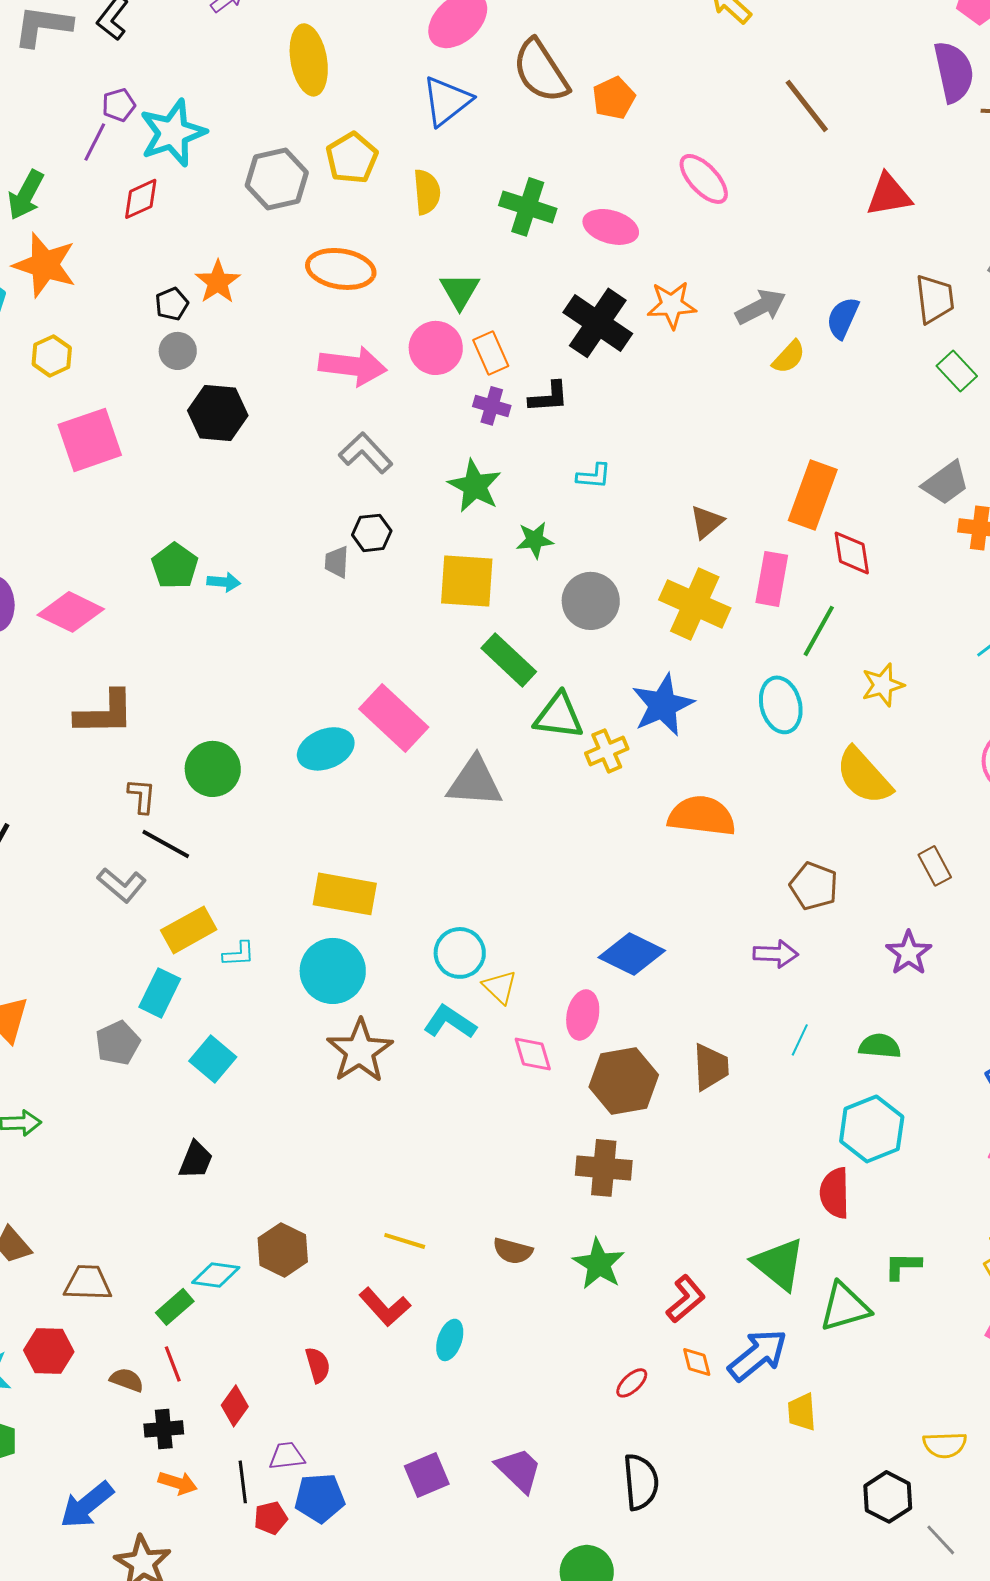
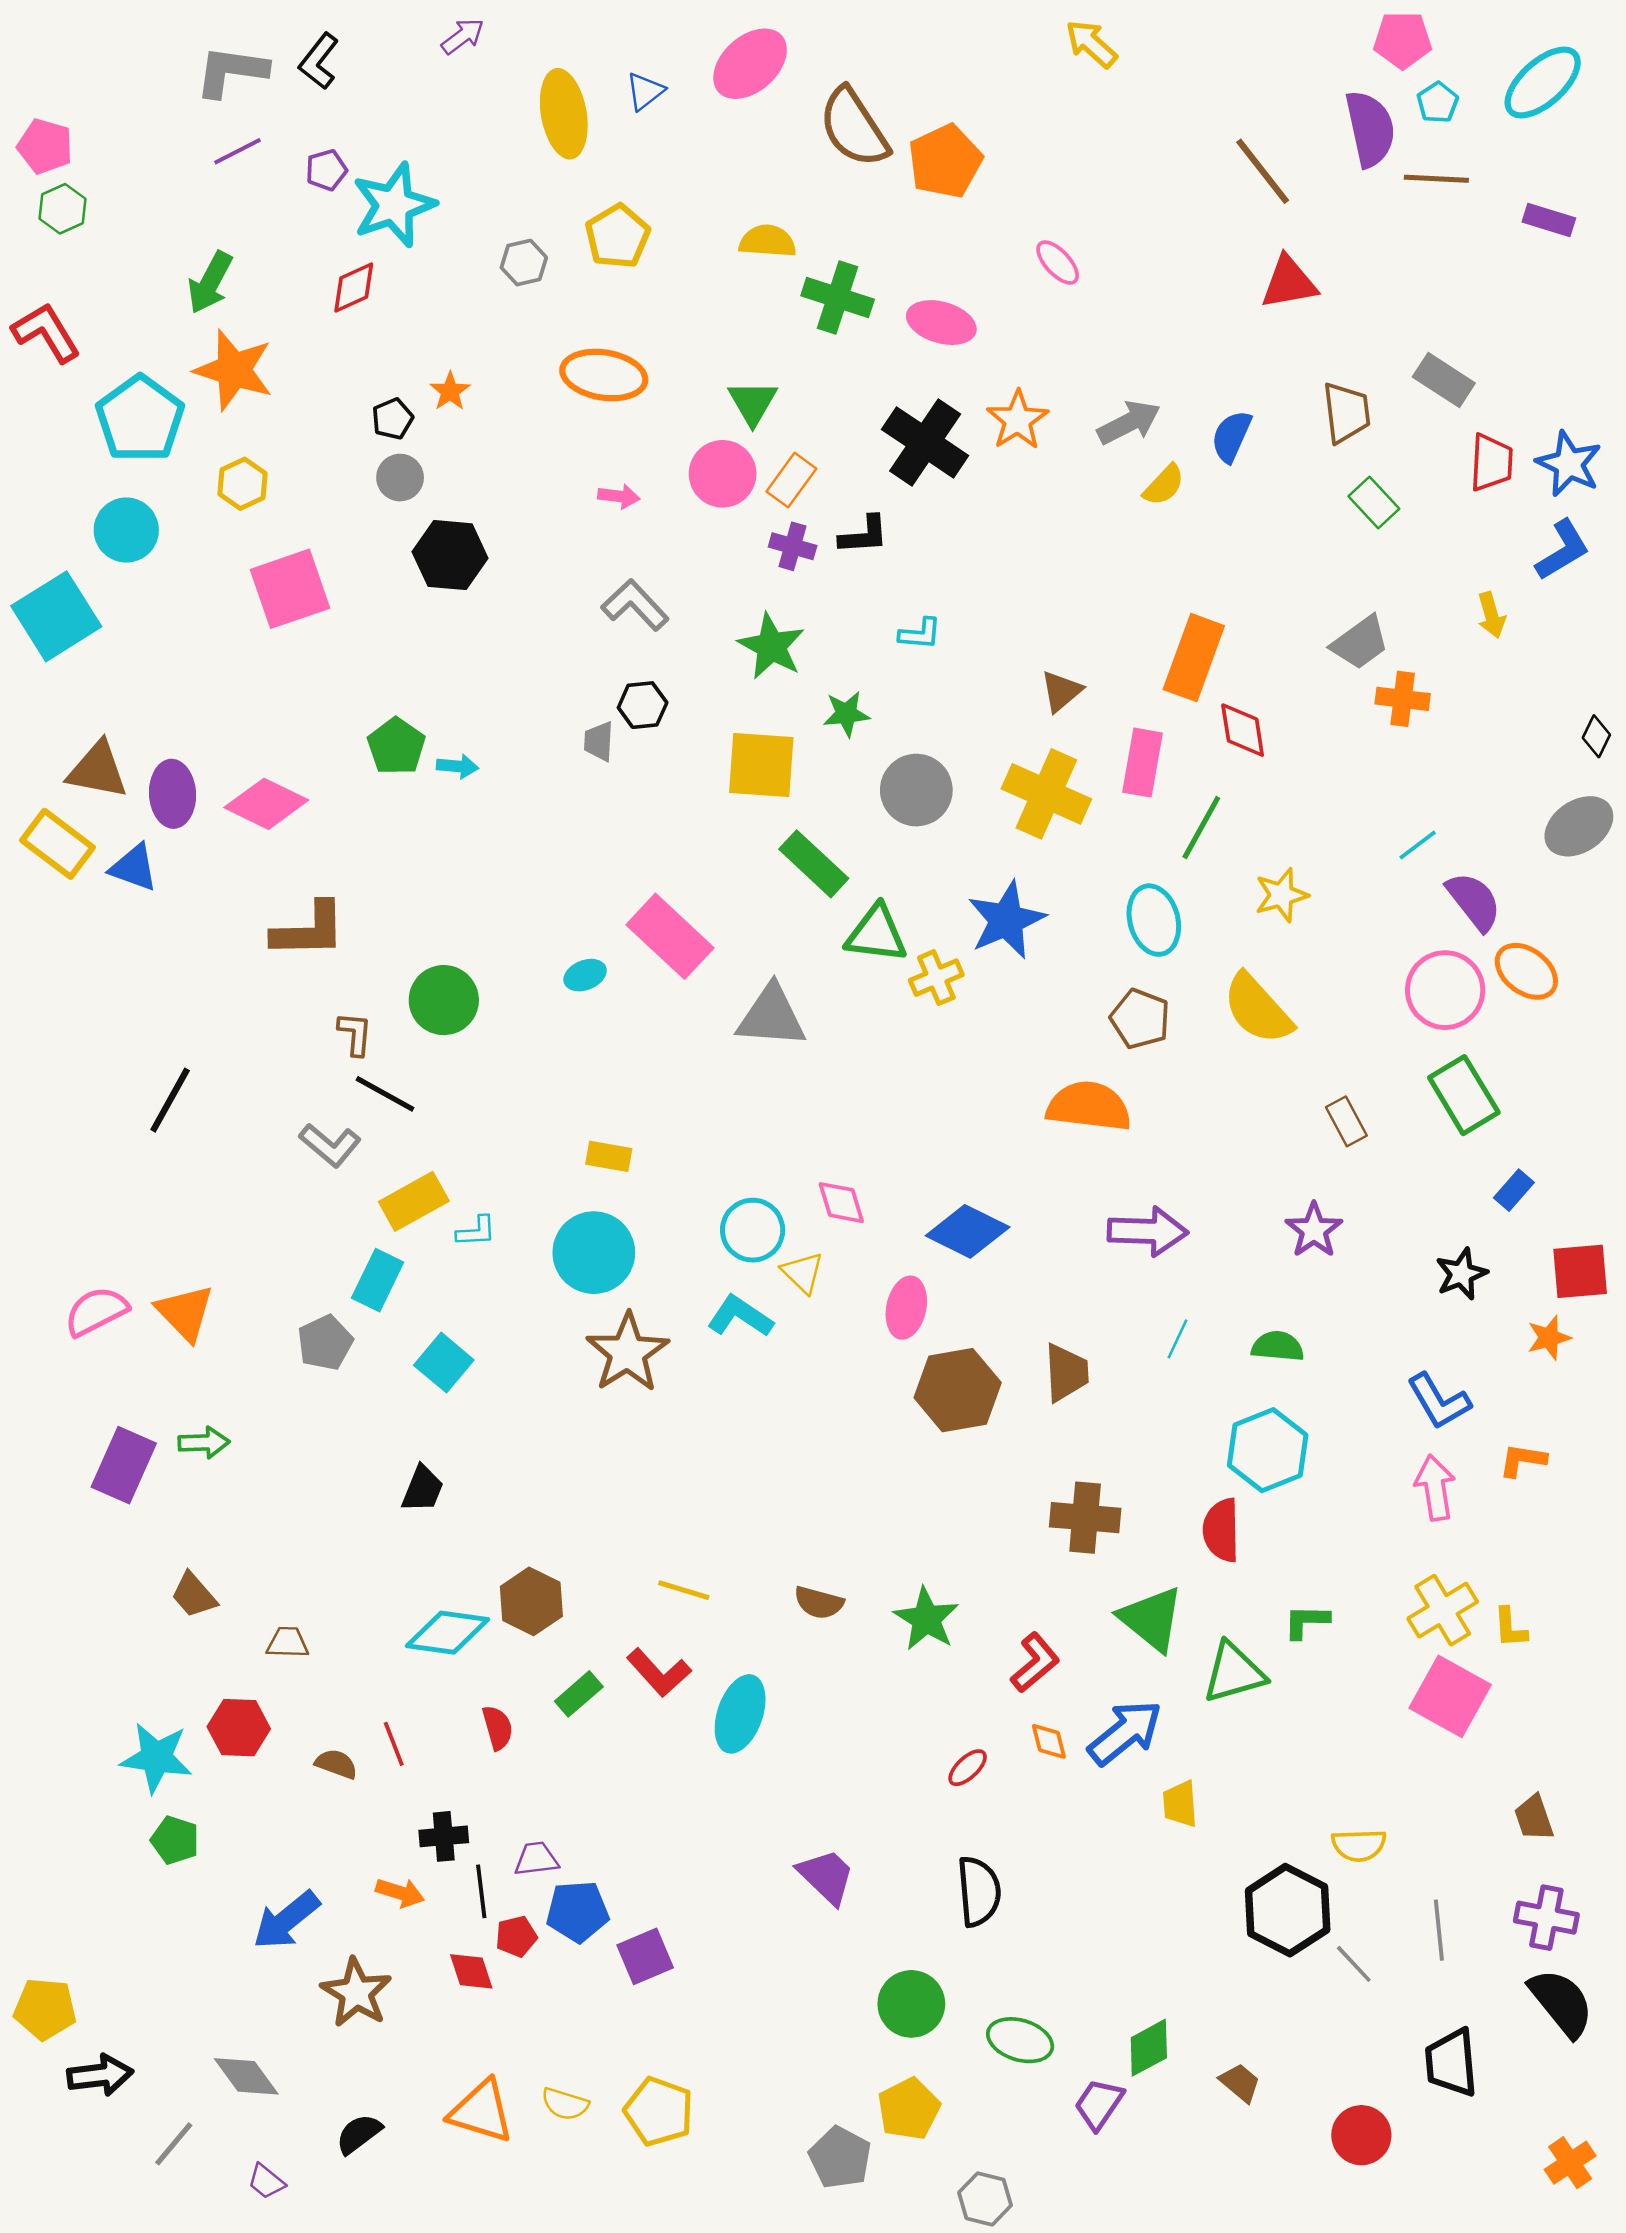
orange pentagon: (614, 98) -> (945, 161), size x1.4
blue triangle: (447, 101) -> (645, 91), moved, size x0.6
brown line: (807, 106) -> (1263, 171), moved
purple line: (95, 142) -> (238, 151), moved, turned 36
gray hexagon: (277, 179) -> (524, 263), size x0.6
pink ellipse: (704, 179) -> (1058, 263), size x0.7
yellow semicircle: (427, 192) -> (768, 241), moved, turned -81
orange star: (218, 282) -> (450, 391), size x0.7
orange star: (672, 305) -> (1018, 420), turned -30
orange rectangle: (491, 353) -> (791, 480), turned 60
pink arrow: (353, 366) -> (619, 496), size x0.5
cyan ellipse: (326, 749) -> (585, 975), size x0.6
orange semicircle: (702, 816) -> (1089, 1106), moved
brown pentagon: (814, 886) -> (1140, 1019), moved
yellow rectangle: (345, 894) -> (609, 1156), size x0.6
purple arrow: (776, 954) -> (1148, 1231), size x1.4
pink diamond: (533, 1054) -> (841, 1203), moved
brown cross: (604, 1168) -> (1085, 1518), moved
cyan diamond: (216, 1275) -> (448, 1633), size x1.4
brown trapezoid: (88, 1283) -> (288, 1643), size x0.7
green rectangle: (175, 1307) -> (579, 1694), moved
cyan ellipse: (450, 1340) -> (740, 1714), size x1.5
red semicircle: (318, 1365) -> (498, 1728), moved
red diamond: (235, 1406) -> (471, 1971), moved, turned -54
black cross: (164, 1429) -> (444, 1836), moved
purple square: (427, 1475) -> (645, 1956), moved
black hexagon: (888, 1497) -> (1288, 1910), size x1.4

